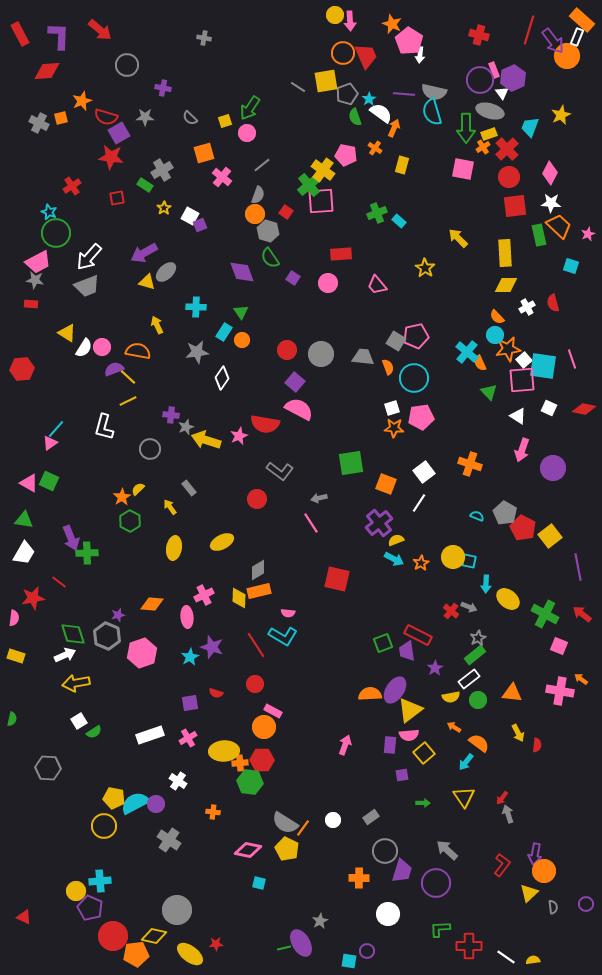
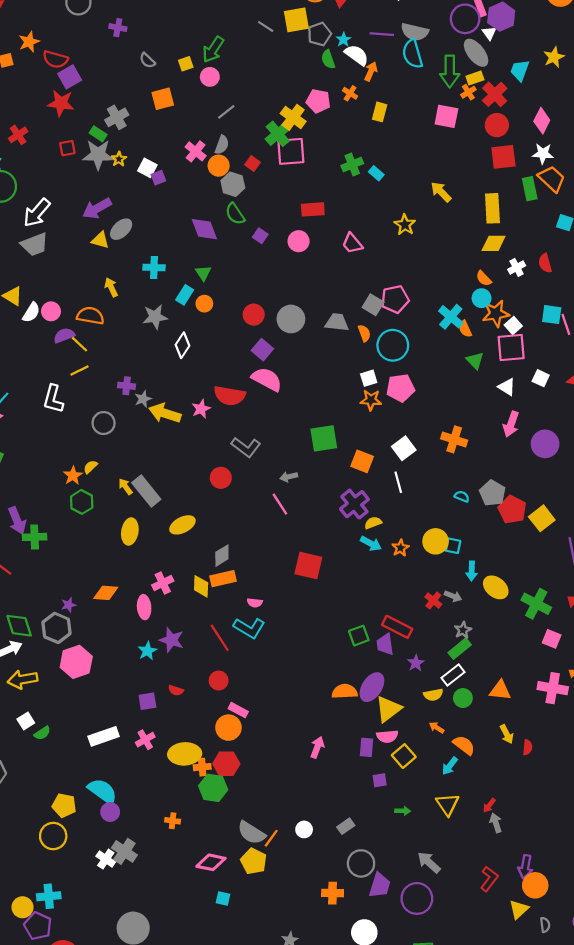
gray ellipse: (490, 111) -> (476, 53), turned 36
gray star: (145, 117) -> (98, 155), moved, size x1.6
pink cross: (222, 177) -> (196, 151), moved
cyan square: (543, 366) -> (552, 315), moved, size x0.7
gray rectangle: (189, 488) -> (146, 491), moved, size x1.8
white line: (419, 503) -> (398, 482), turned -48
pink hexagon: (142, 653) -> (76, 662), moved
white cross: (178, 781) -> (106, 859), moved
cyan semicircle: (135, 803) -> (102, 791), moved, turned 64

